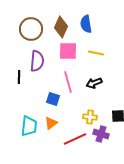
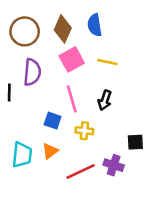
pink square: (68, 51) -> (72, 59), turned -30
black arrow: (94, 83) -> (105, 100), turned -49
yellow cross: (90, 117) -> (84, 131), moved

